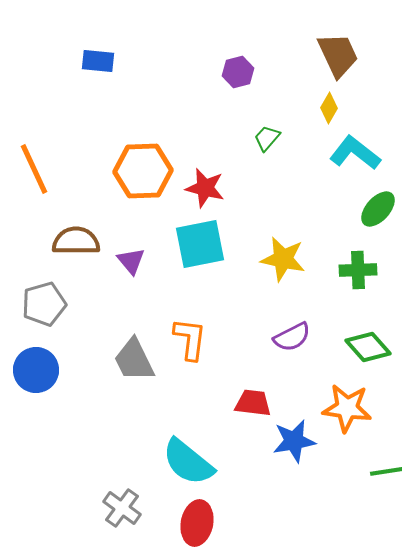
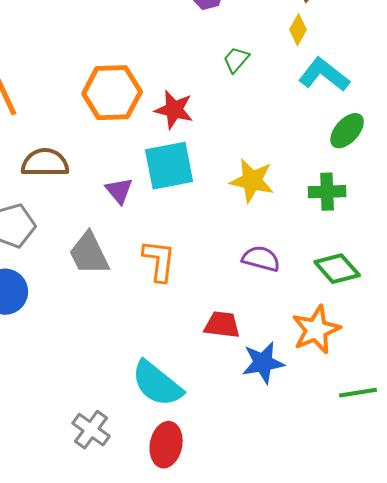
purple triangle: (131, 261) -> (119, 191), moved
purple semicircle: (292, 337) -> (261, 259), turned -138
gray trapezoid: (134, 360) -> (89, 254), moved
orange star: (347, 408) -> (316, 330), turned -30

